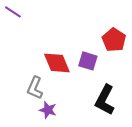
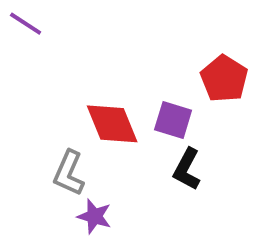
black L-shape: (105, 100) -> (187, 169), moved, size x0.7

